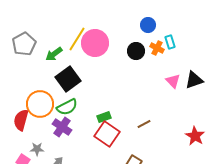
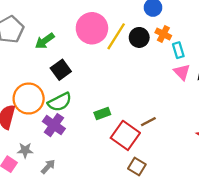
yellow line: (77, 39) -> (116, 36), moved
cyan rectangle: (170, 42) -> (178, 50), moved
black square: (68, 79) -> (61, 70), size x0.7
red square: (107, 134) -> (125, 135), moved

